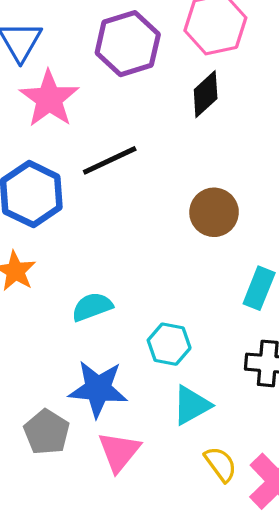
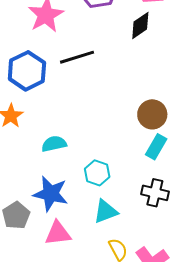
brown circle: (214, 212) -> (152, 114), moved
pink triangle: (119, 452) -> (58, 233), turned 36

